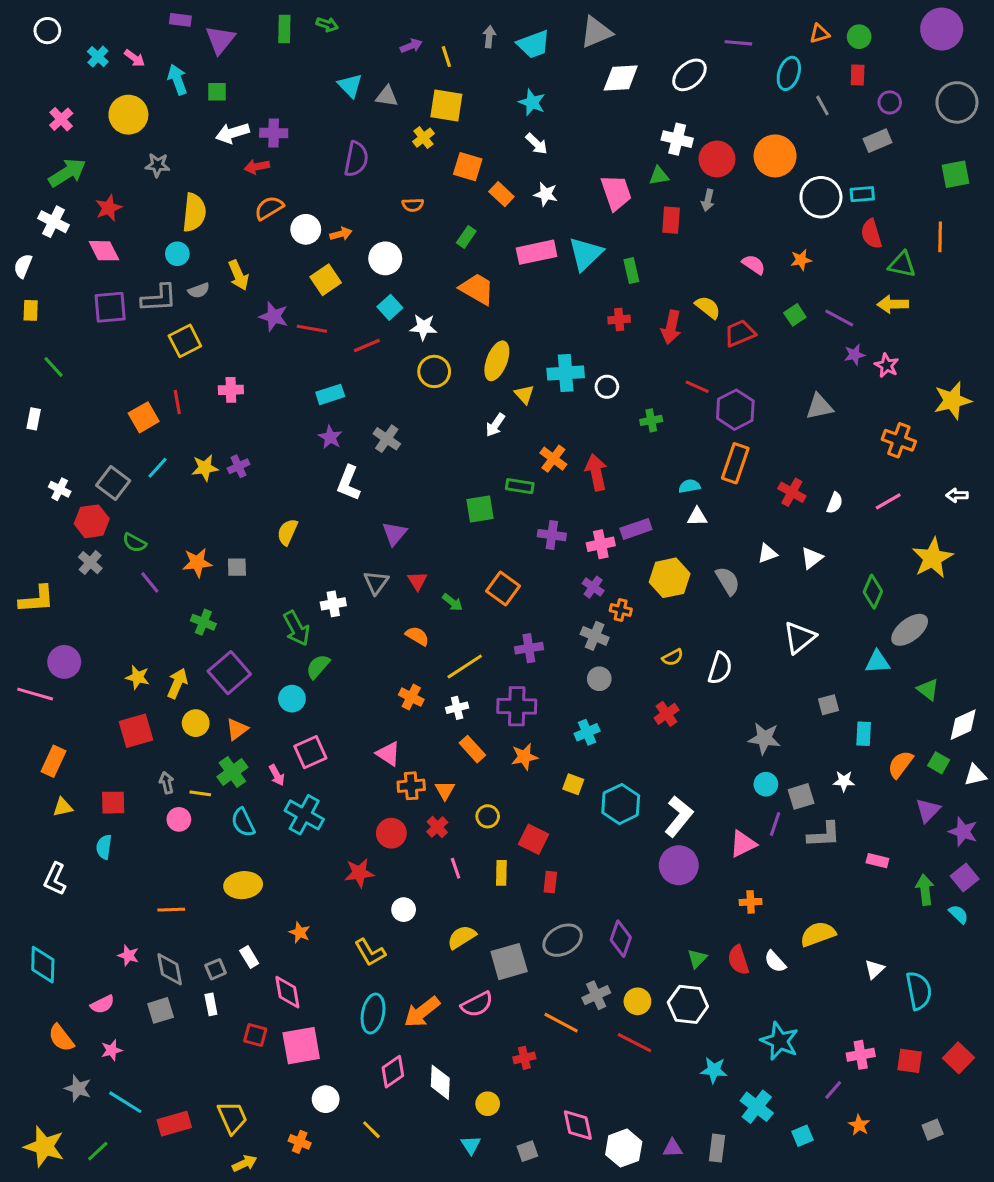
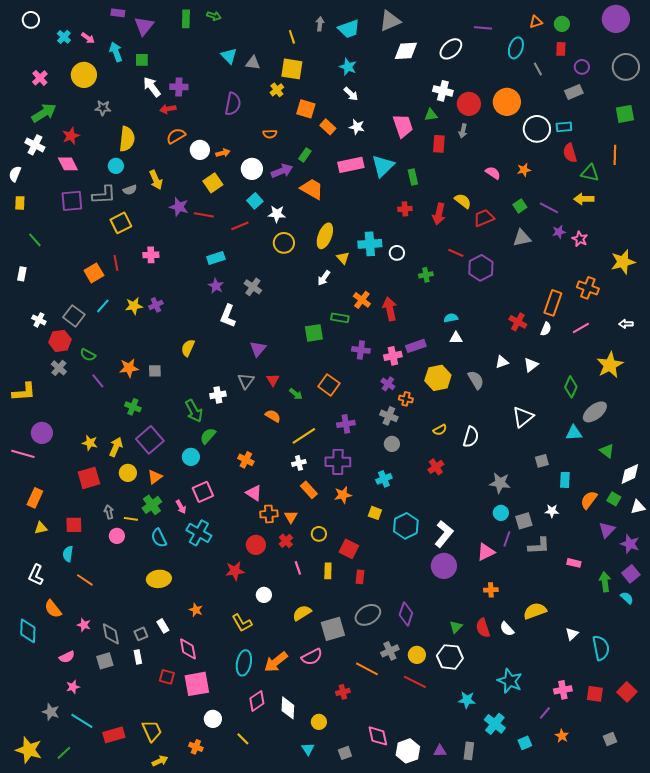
purple arrow: (411, 46) -> (282, 171), moved, size x1.5
white arrow: (232, 133) -> (152, 87), turned 70
gray triangle: (819, 407) -> (522, 238), moved
orange rectangle: (735, 463) -> (553, 303), moved
orange cross: (411, 697) -> (246, 460), moved
orange line: (171, 910) -> (85, 580), moved, turned 36
orange semicircle: (61, 1038) -> (53, 609), moved

